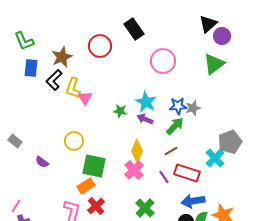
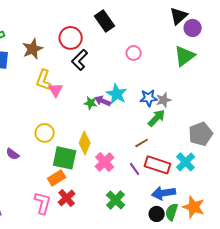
pink circle: (163, 61) -> (134, 53), size x0.6
black L-shape: (54, 80) -> (80, 60), moved
purple arrow: (145, 119) -> (103, 101), moved
green arrow: (175, 126) -> (157, 118), moved
yellow diamond: (137, 151) -> (85, 143), moved
cyan cross: (215, 158) -> (186, 162), moved

